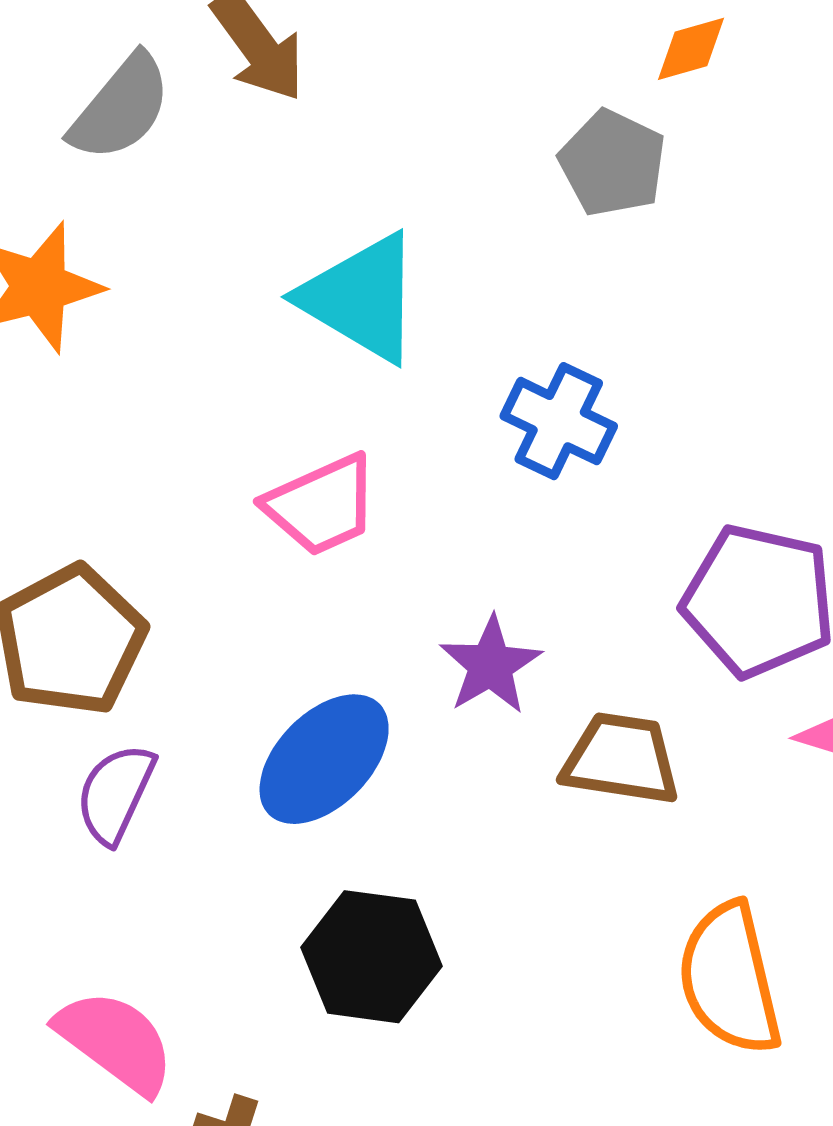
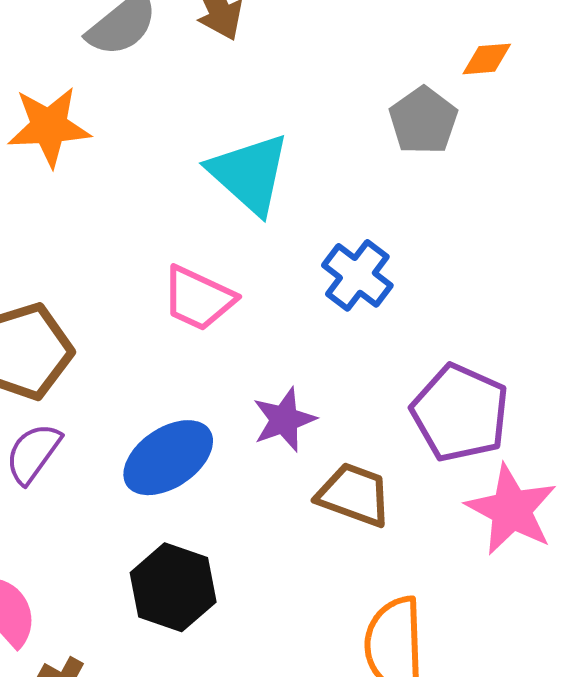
pink trapezoid: (322, 505) -> (198, 298), turned 38

